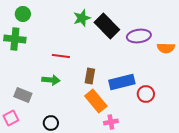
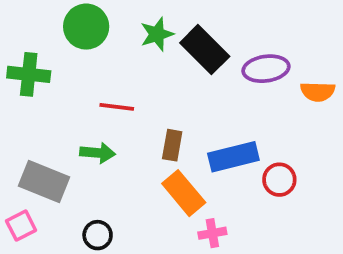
green circle: (23, 14) -> (86, 27), moved, size x1.5
gray rectangle: (23, 95) -> (44, 182), size x1.4

